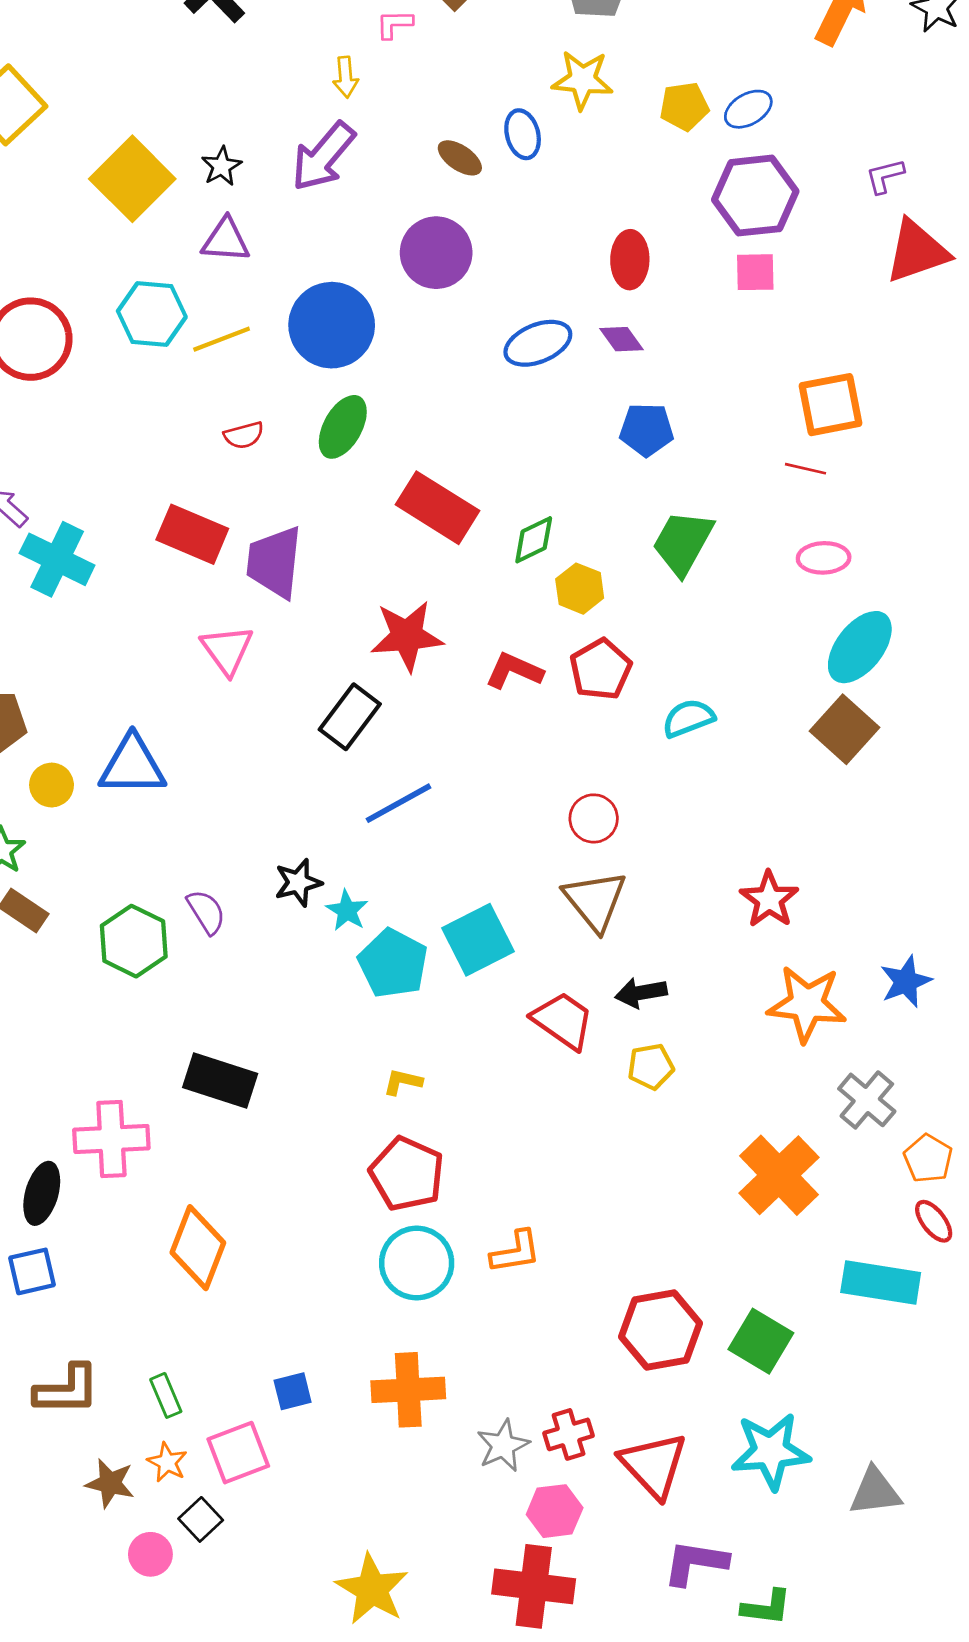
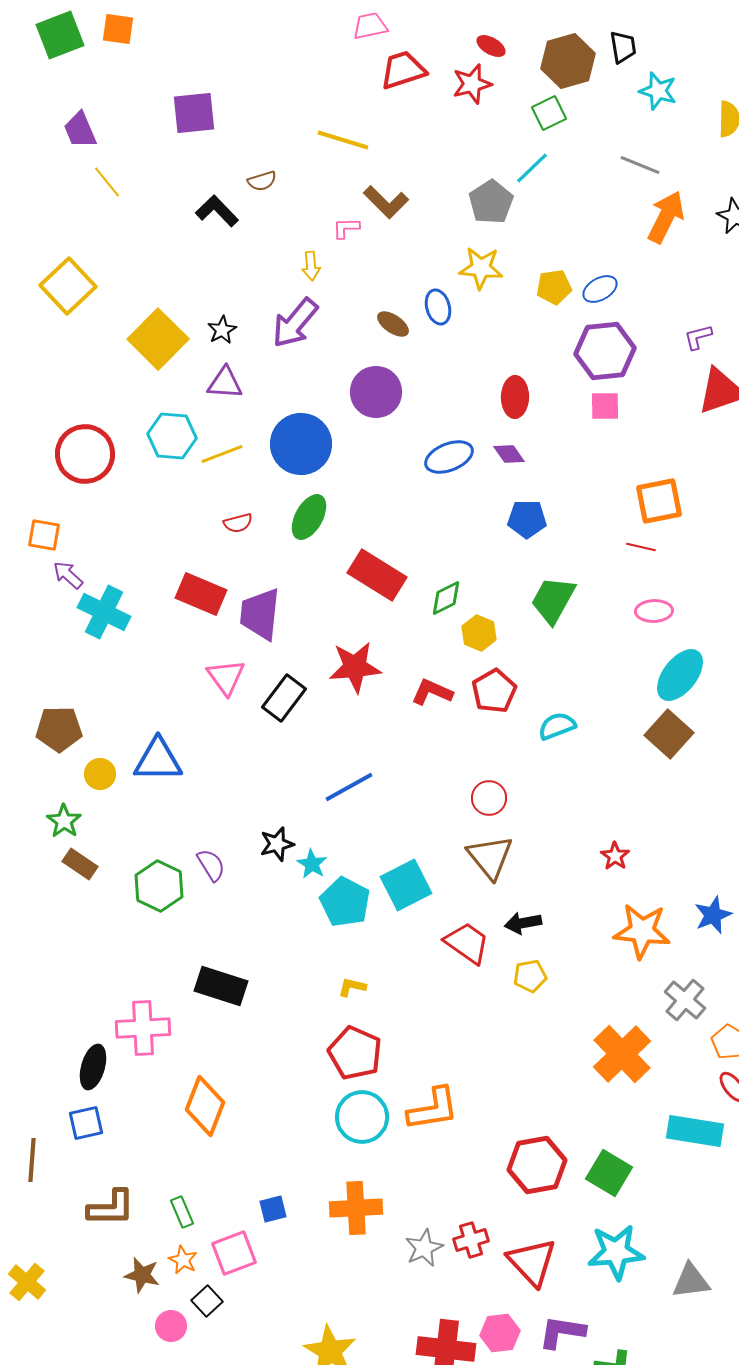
black rectangle: (350, 717) -> (284, 698), moved
red star: (769, 899) -> (615, 856), size x0.7
orange L-shape: (516, 1252) -> (433, 1109), size x1.4
pink hexagon: (555, 1511) -> (500, 1333), moved

